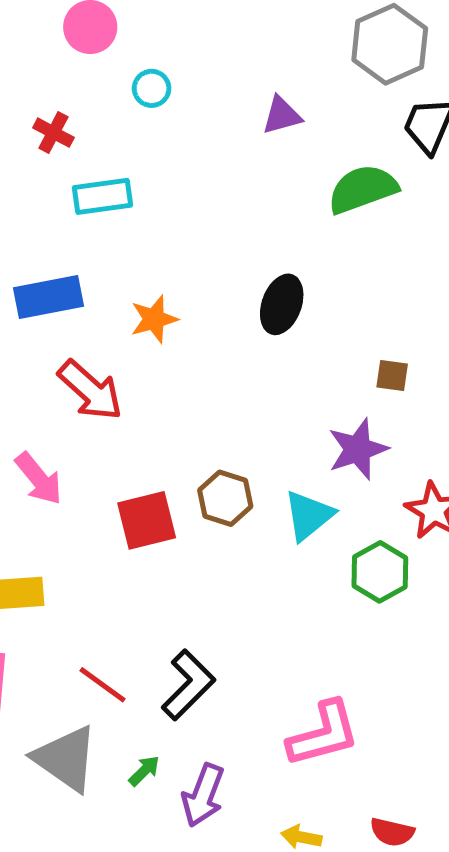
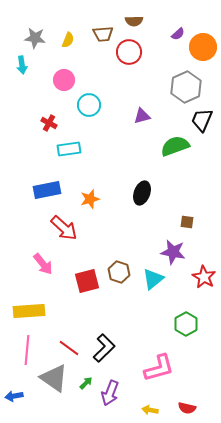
cyan circle: (152, 88) -> (89, 105), size x1.5
purple star: (358, 449) -> (173, 252), turned 30
green hexagon: (380, 572) -> (186, 324), moved

